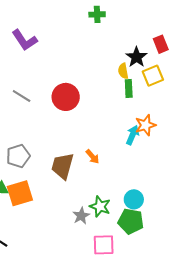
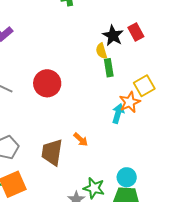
red rectangle: (161, 44) -> (136, 32), moved
yellow square: (153, 76) -> (144, 86), moved

